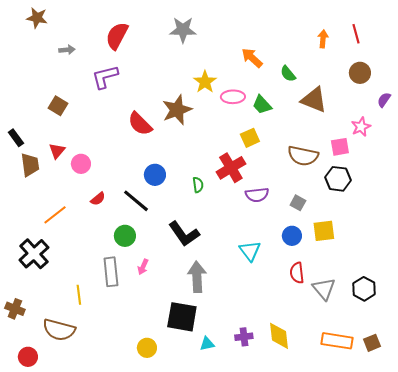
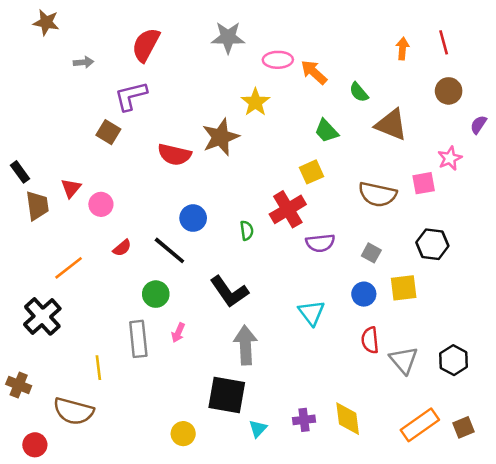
pink ellipse: (233, 97) -> (278, 60), moved
brown square: (58, 106) -> (108, 132), moved
red semicircle: (140, 124) -> (174, 154), turned -32
black hexagon: (338, 179) -> (432, 244), moved
orange rectangle: (337, 341) -> (420, 425), turned -44
cyan triangle: (207, 344) -> (258, 429), turned -35

